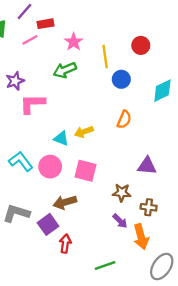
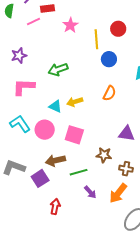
red circle: (141, 45) -> (118, 29), moved
green arrow: (65, 70) -> (58, 69), moved
pink L-shape: (32, 104) -> (24, 87), moved
purple arrow: (120, 221) -> (90, 192), moved
orange arrow: (141, 237) -> (118, 193), turned 50
red arrow: (65, 244) -> (55, 207), moved
green line: (105, 266) -> (79, 172), moved

